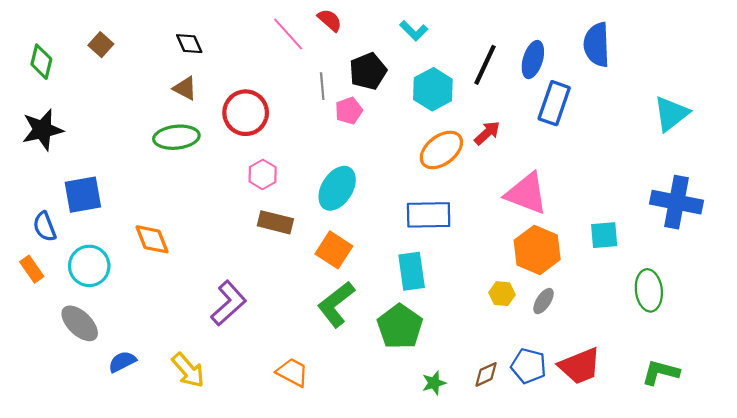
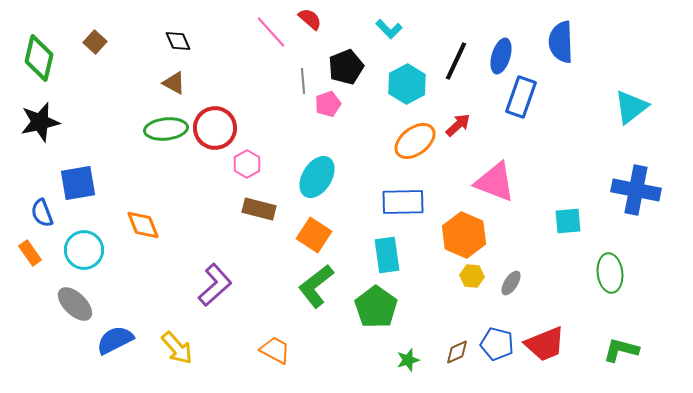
green diamond: (41, 62) -> (39, 58), size x1.4
red circle: (246, 113) -> (215, 128), moved
orange hexagon: (537, 250) -> (464, 235), moved
blue semicircle: (122, 362) -> (115, 340), size x1.4

